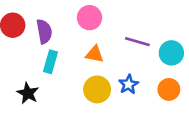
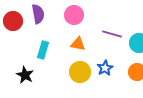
purple semicircle: (44, 31) -> (38, 14), moved

